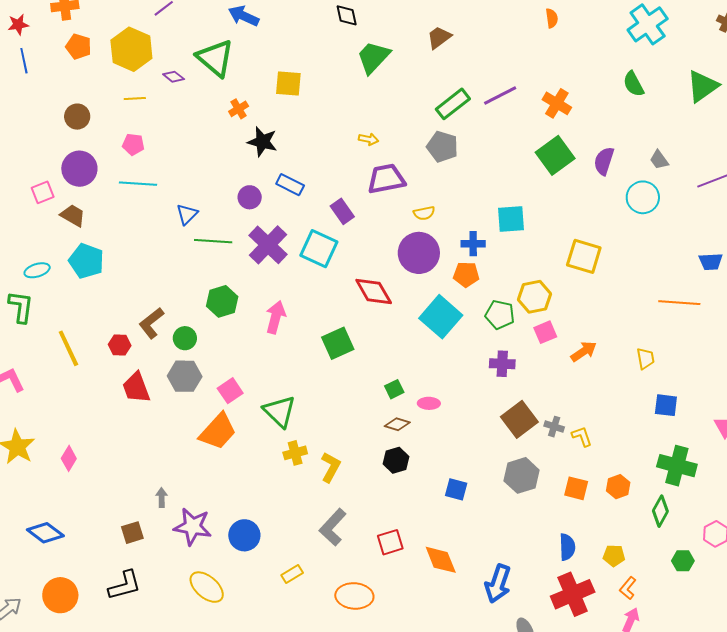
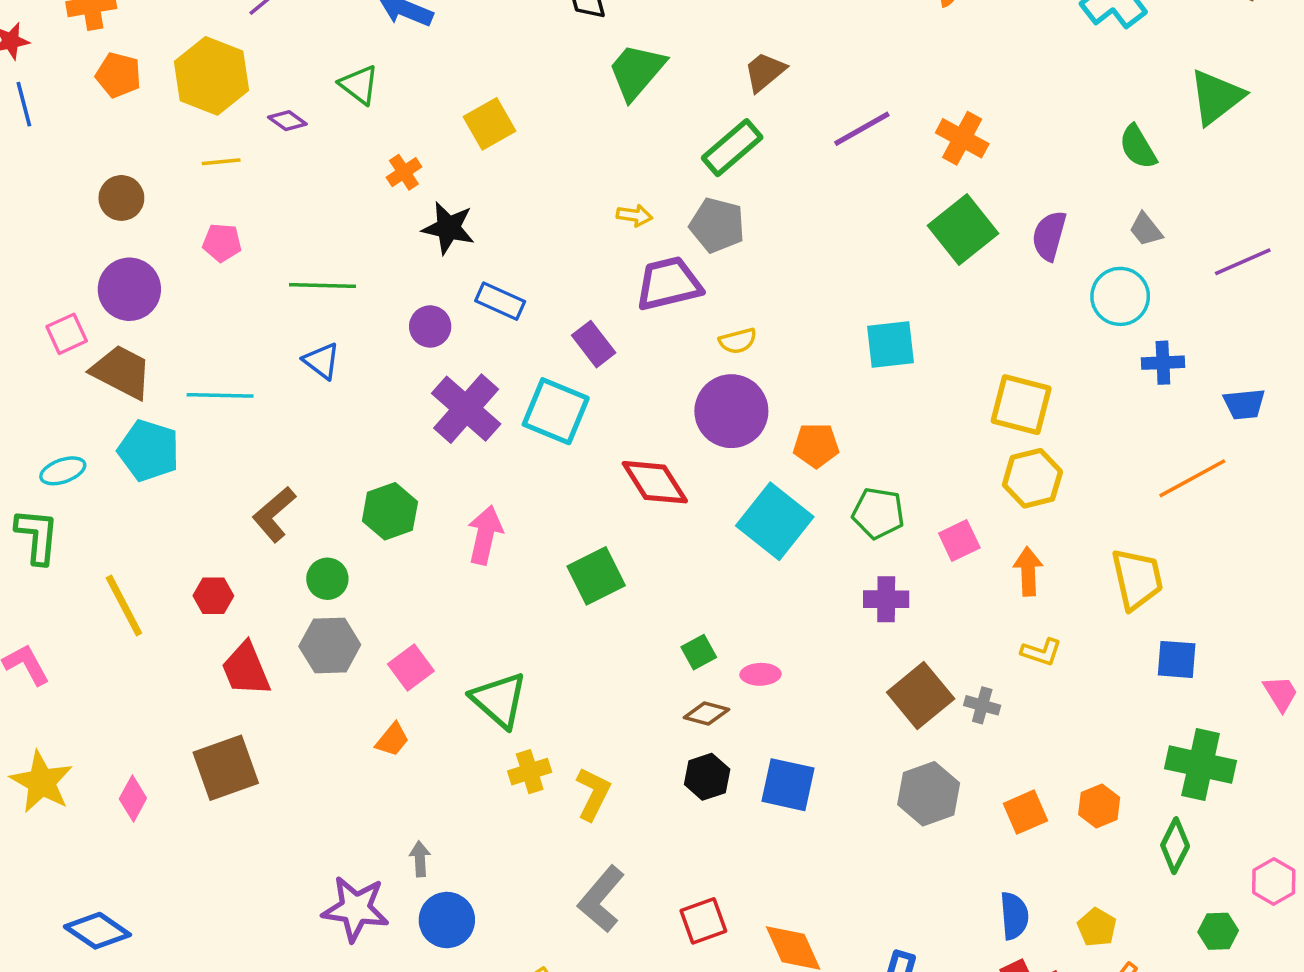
brown trapezoid: (439, 37) -> (765, 72), moved
green triangle: (215, 58) -> (359, 85), size x0.6
yellow square: (288, 84) -> (489, 124), turned -32
green semicircle: (634, 84) -> (1138, 147), moved
green rectangle: (453, 104) -> (732, 148), moved
gray pentagon: (442, 147) -> (717, 225), moved
cyan line: (138, 184) -> (220, 395), moved
blue triangle: (187, 214) -> (322, 361), turned -35
brown trapezoid: (73, 215) -> (121, 372), size x1.4
green line: (213, 241) -> (323, 285), moved
blue cross: (473, 244) -> (1163, 363), moved
yellow hexagon: (534, 297) -> (1032, 478), moved
orange line: (679, 303) -> (1192, 478), turned -30
brown L-shape: (151, 323) -> (274, 514), moved
orange arrow: (584, 351) -> (1028, 571), turned -56
yellow trapezoid: (645, 358) -> (1137, 579), size x1.6
orange trapezoid: (218, 431) -> (392, 740), size x0.5
yellow L-shape: (582, 436) -> (1041, 652), moved, turned 130
orange square: (576, 488) -> (1025, 812), turned -35
blue square: (456, 489) -> (788, 785), moved, size x1.4
gray arrow: (162, 498) -> (420, 859), moved
brown square: (132, 533) -> (226, 768), moved, size x1.6
yellow pentagon: (614, 556) -> (1097, 927), turned 30

